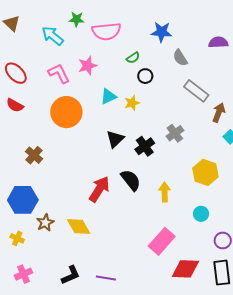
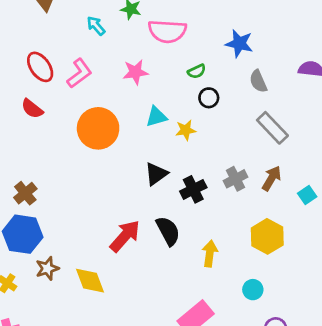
cyan arrow: (53, 36) -> (96, 26), size x0.7
pink L-shape: (59, 73) -> (79, 73), moved, turned 70
brown arrow: (219, 112) -> (272, 178), moved
brown cross: (34, 155) -> (25, 193), moved

